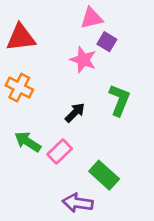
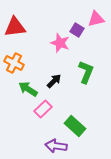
pink triangle: (92, 18) -> (96, 19), moved
green arrow: (28, 142) -> (28, 89), moved

